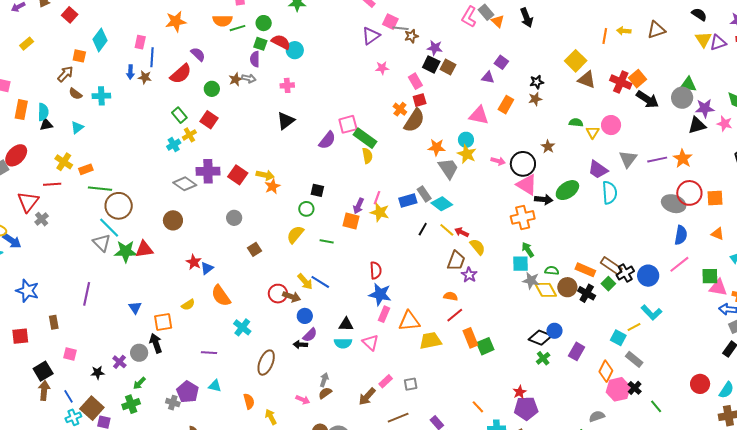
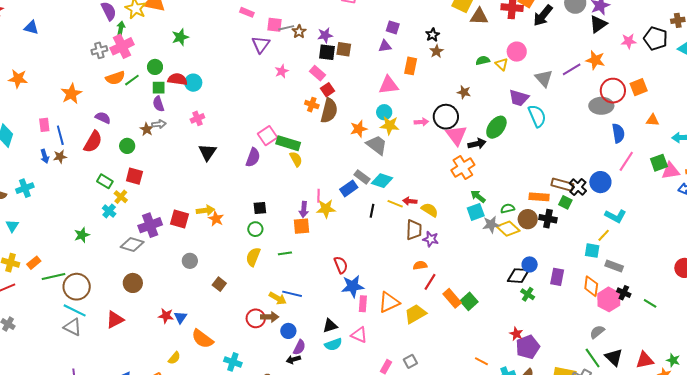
black arrow: (647, 99) -> (543, 15), turned 115
pink star: (725, 124) -> (629, 41), moved
pink triangle: (527, 185) -> (456, 135), turned 40
green star: (126, 251) -> (82, 235), moved, size x0.7

